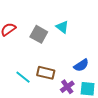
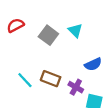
blue semicircle: (81, 65) -> (93, 64), moved
purple cross: (67, 87) -> (76, 87), moved, turned -32

